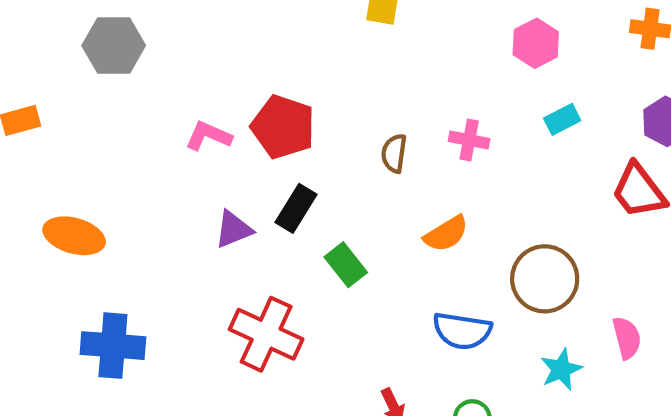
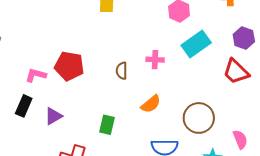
cyan rectangle: (562, 119) -> (196, 44), size x1.8
black rectangle: (296, 208) -> (24, 106), moved
green rectangle: (346, 265) -> (107, 125), turned 60

